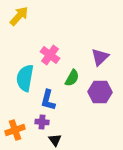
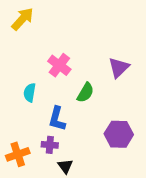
cyan semicircle: (25, 78) -> (30, 93), size x0.6
purple hexagon: (100, 92) -> (119, 134), moved

